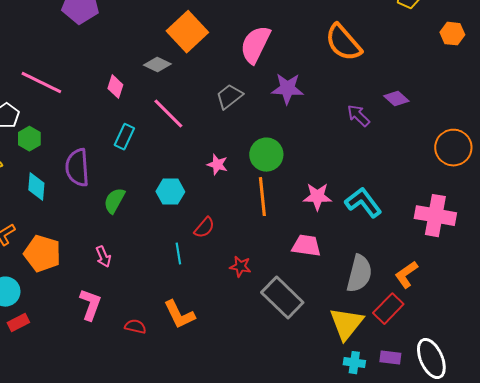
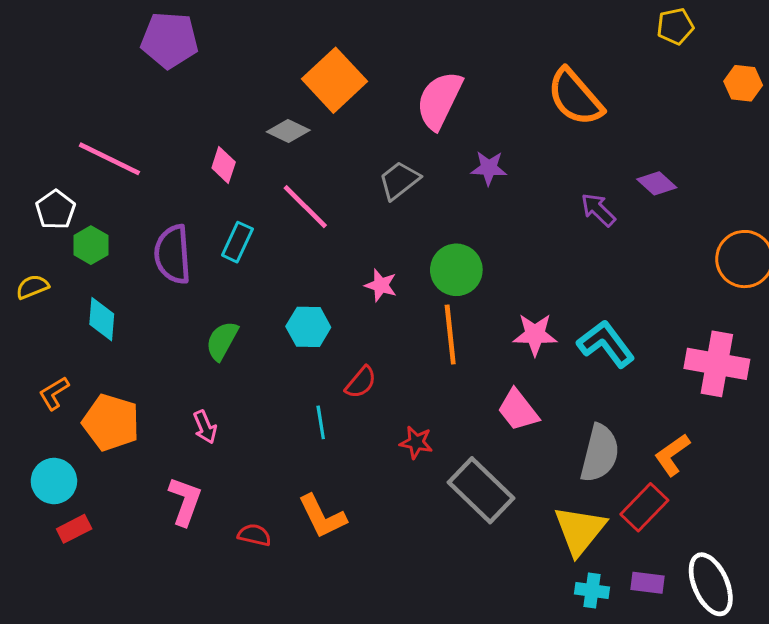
purple star: (287, 89) -> (489, 168), size x0.7
purple semicircle: (77, 168) -> (173, 254), moved
pink trapezoid: (306, 246) -> (518, 410), turned -136

